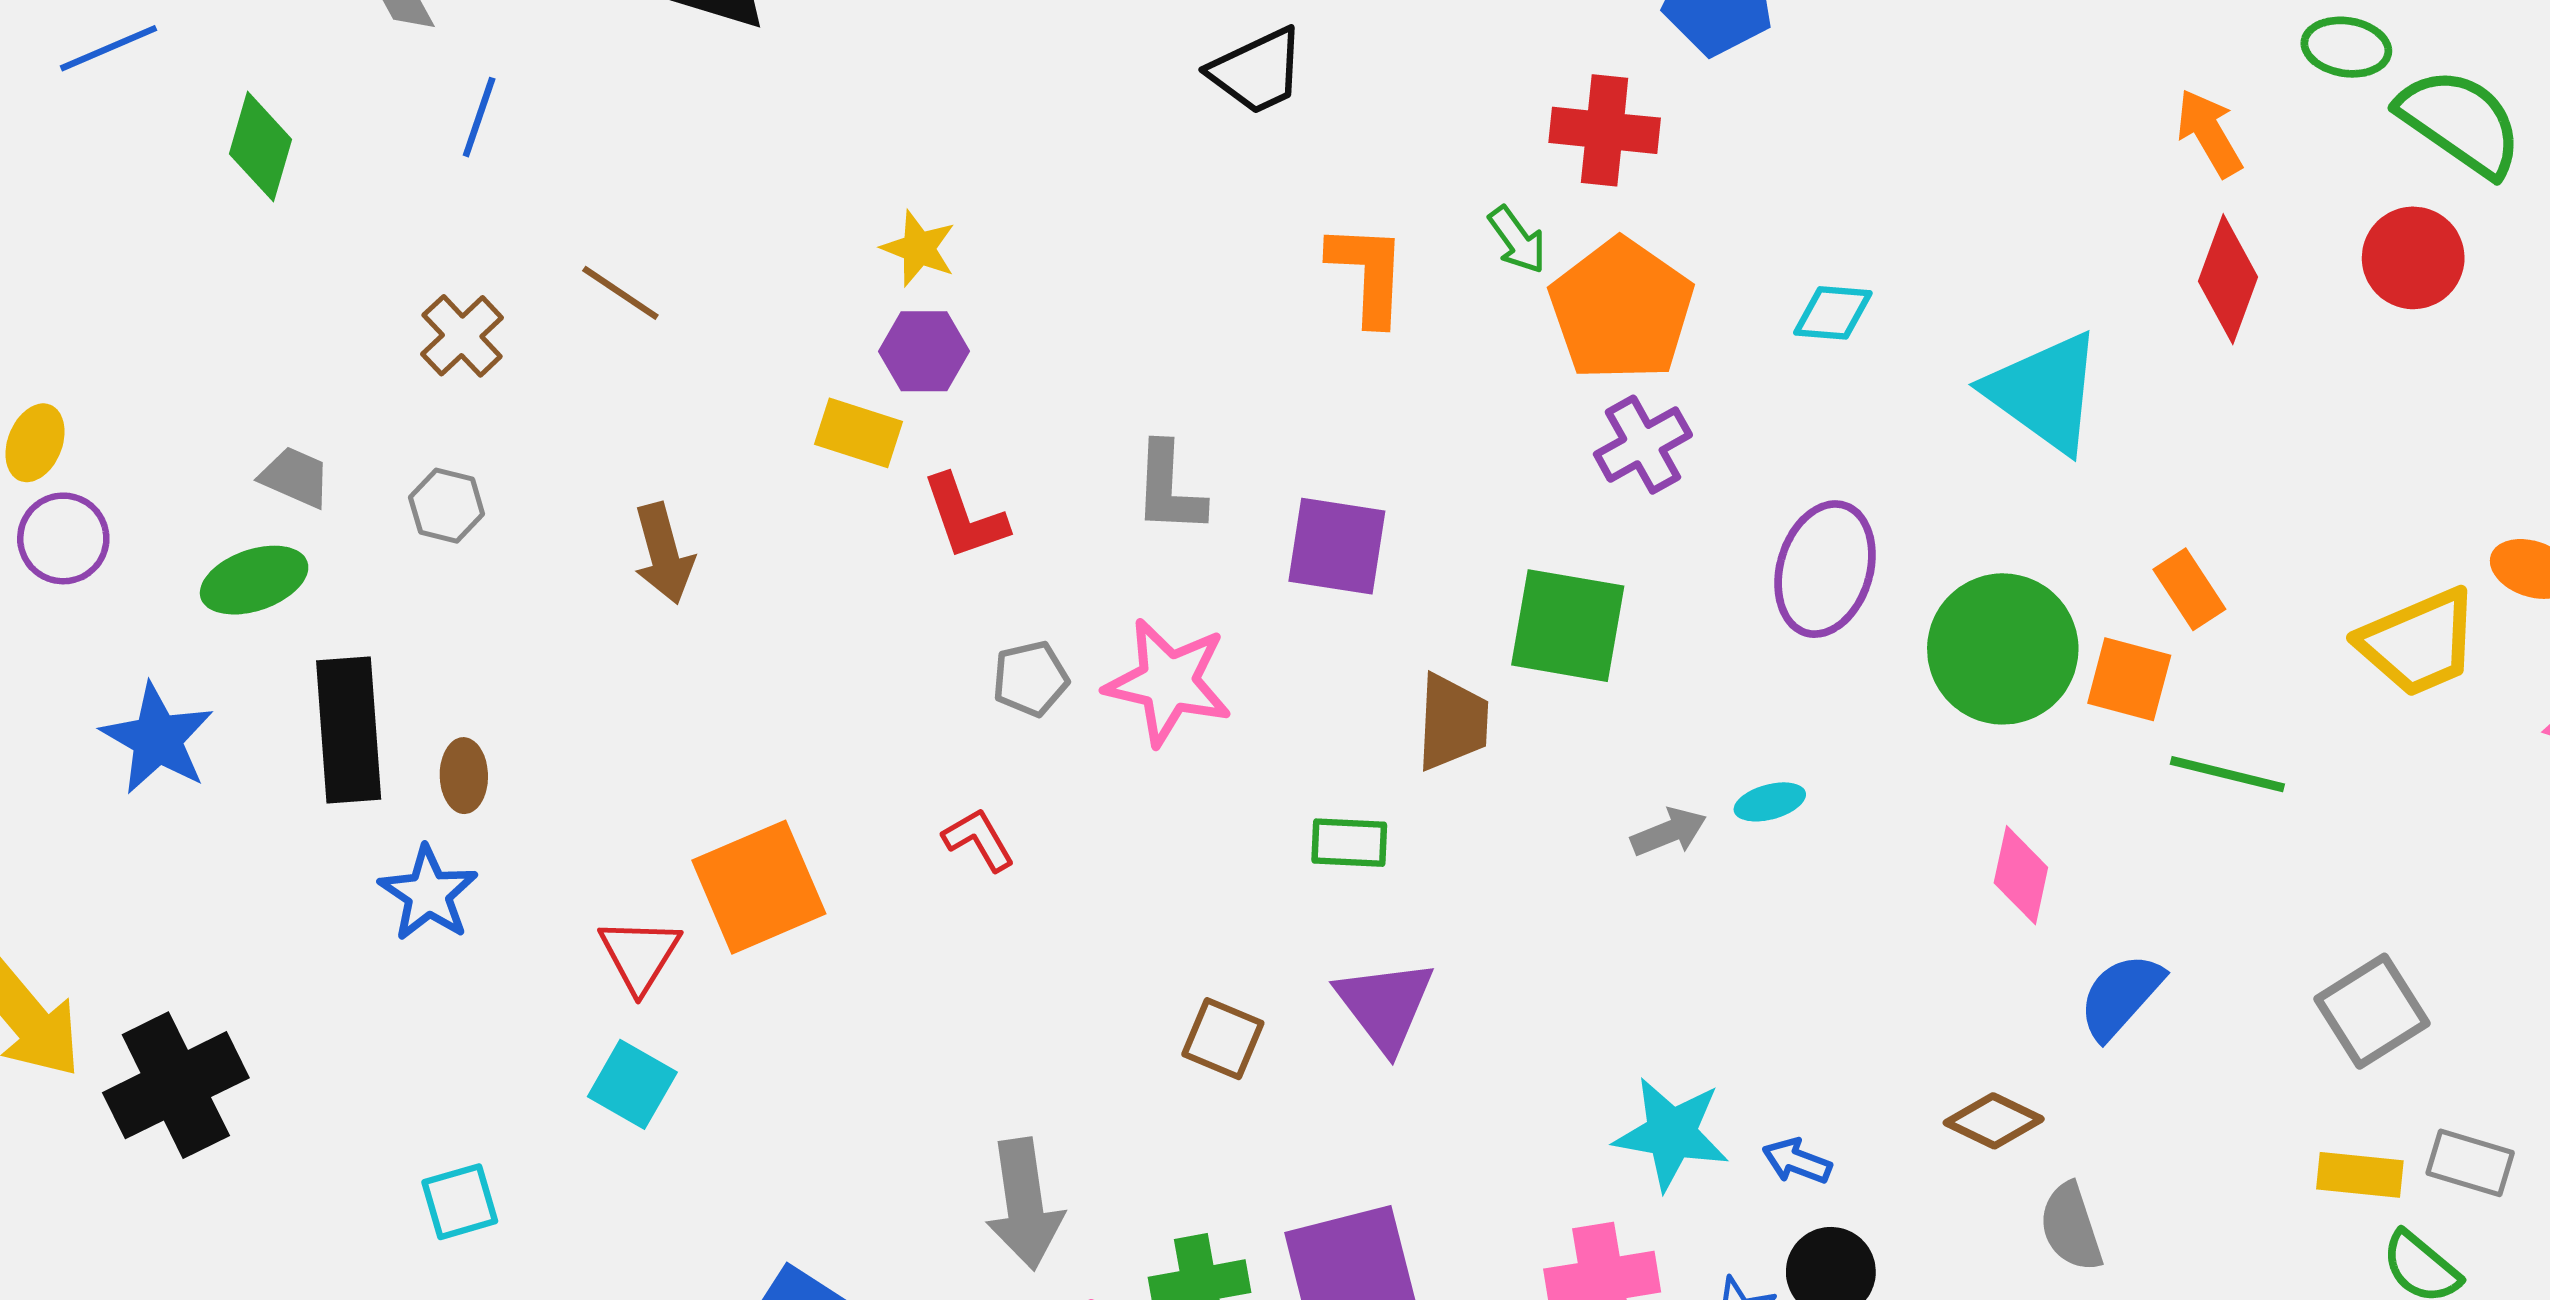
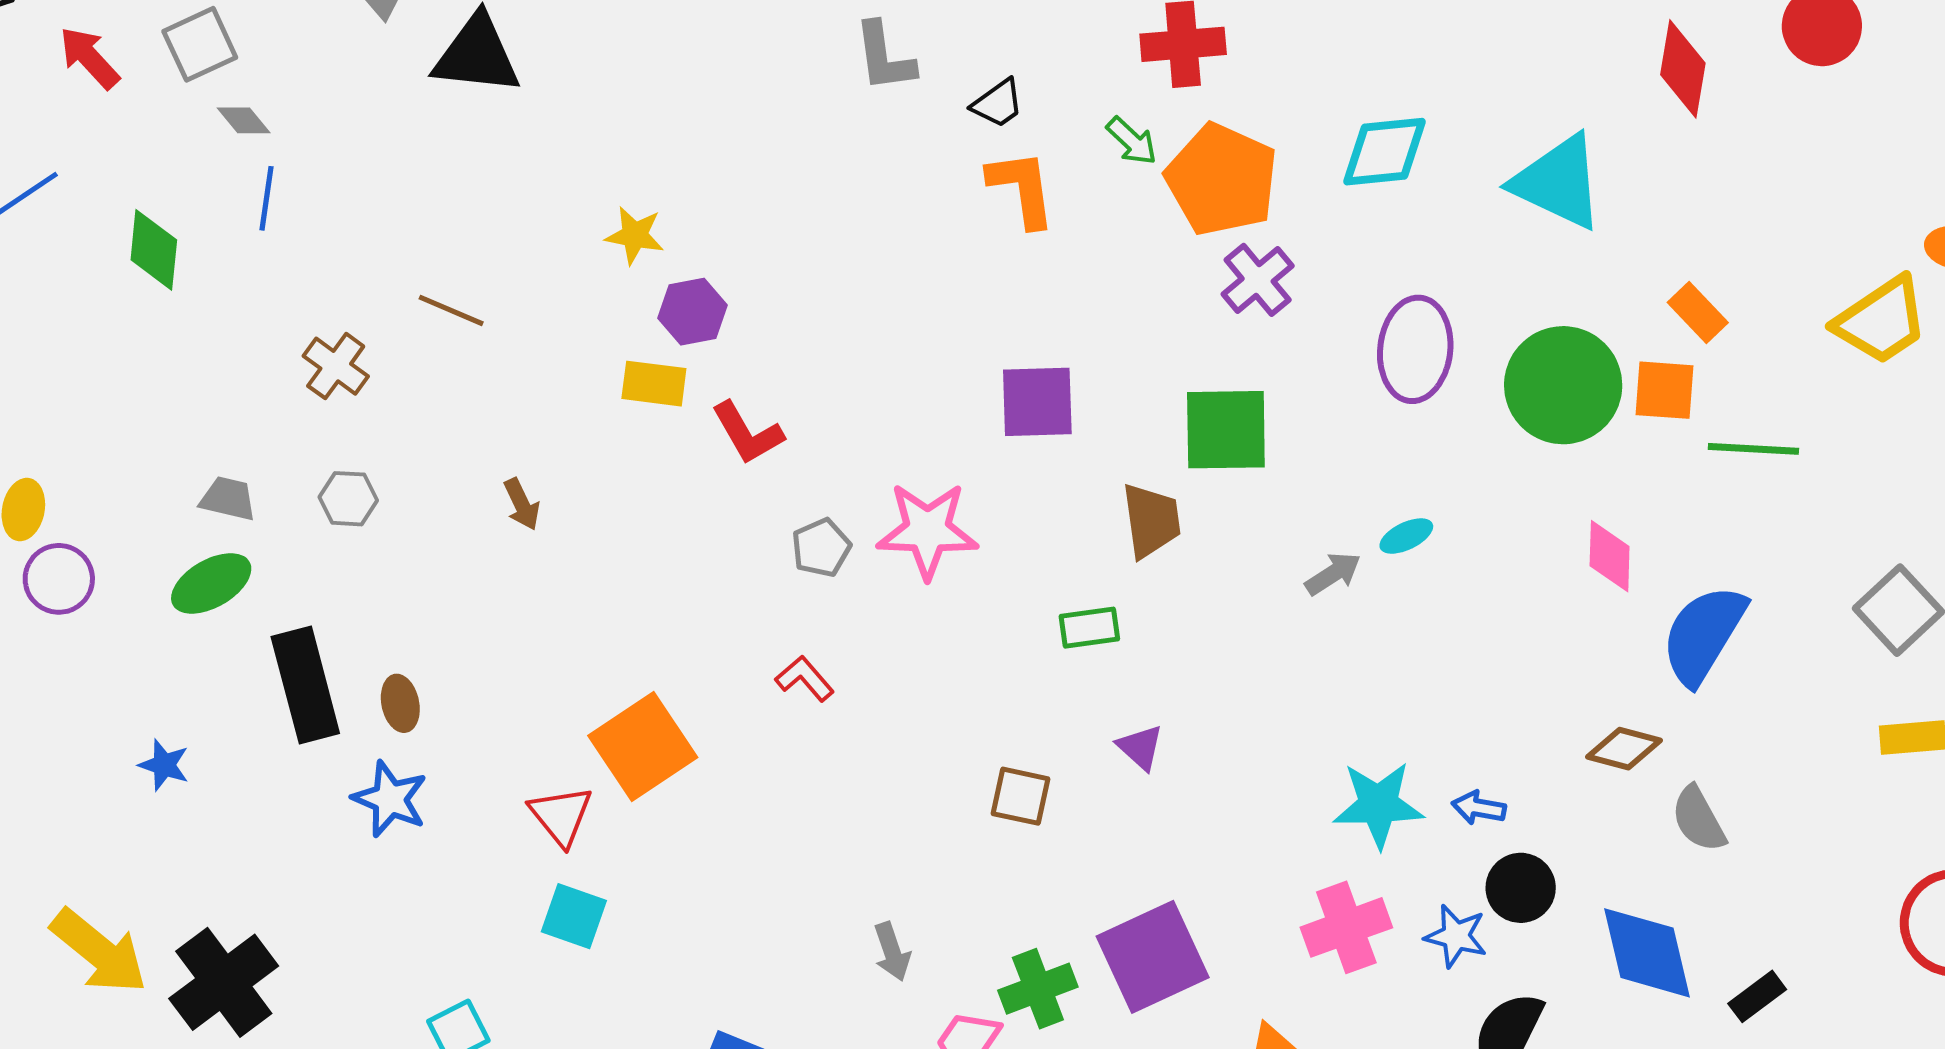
black trapezoid: (1257, 71) -> (998, 103), moved, size x0.7
blue line: (479, 117) -> (266, 198), moved
yellow star: (919, 248) -> (635, 235), moved
cyan diamond: (1833, 313) -> (1385, 152), size x1.5
gray L-shape: (1169, 488) -> (884, 57), moved
brown arrow: (664, 553) -> (522, 504), size x0.7
blue star: (157, 739) -> (164, 765), moved, size x0.6
blue semicircle: (2121, 996) -> (1703, 635), size x1.4
purple triangle: (1385, 1005) -> (1140, 747), size x0.6
gray arrow: (1024, 1204) -> (892, 952), size x0.6

